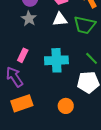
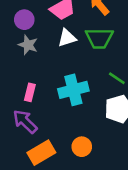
orange circle: (66, 106) -> (82, 147), moved

